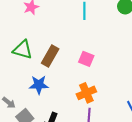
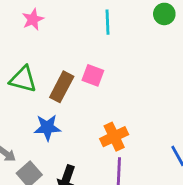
pink square: (86, 59) -> (93, 75), moved

